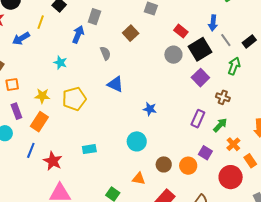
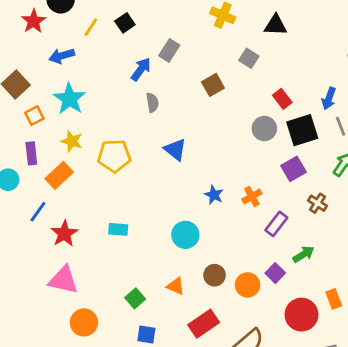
yellow line: (41, 22) -> (91, 27), moved
gray semicircle: (105, 53) -> (152, 103), moved
cyan star: (60, 63) -> (70, 99), moved, size x1.6
orange square: (12, 84) -> (34, 116), turned -32
green arrow: (220, 125) -> (304, 254), moved
orange cross: (233, 144) -> (252, 197), moved

